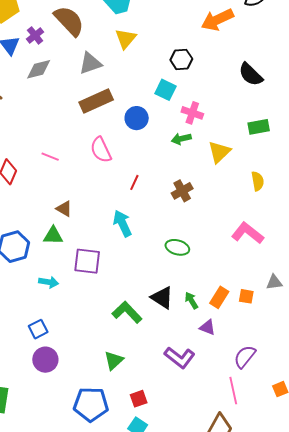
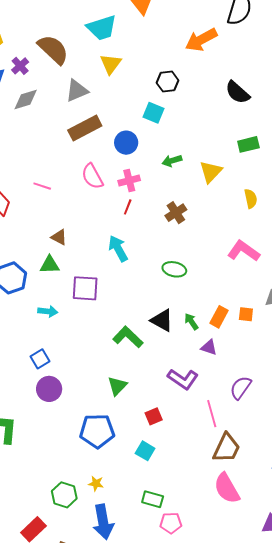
pink cross: (192, 113) -> (129, 181), moved, turned -30
purple semicircle: (245, 357) -> (241, 388), moved
pink line: (233, 391) -> (212, 414), moved
red square: (139, 399) -> (154, 416), moved

